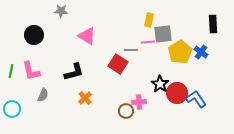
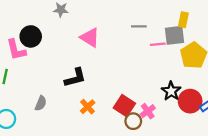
yellow rectangle: (149, 20) -> (183, 20), moved
gray line: (131, 50) -> (139, 26), moved
red square: (118, 64) -> (124, 106), moved
pink L-shape: (31, 71) -> (16, 50), moved
pink cross: (139, 102) -> (148, 111), turned -32

